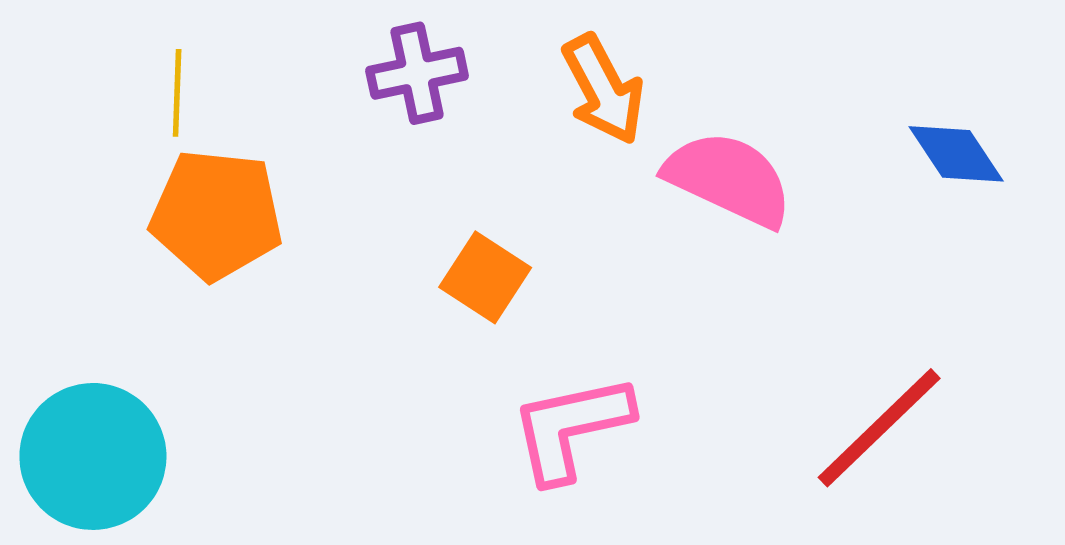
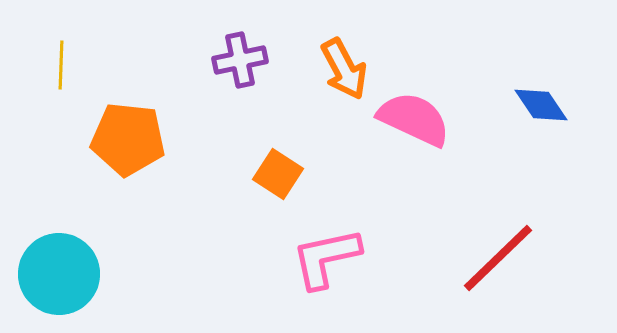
yellow line: (177, 93) -> (61, 65), moved

